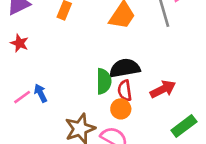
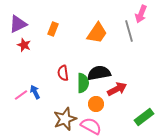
red star: (19, 43) -> (24, 45), moved
red arrow: (163, 89) -> (117, 89), moved
red semicircle: (125, 91) -> (63, 73), moved

